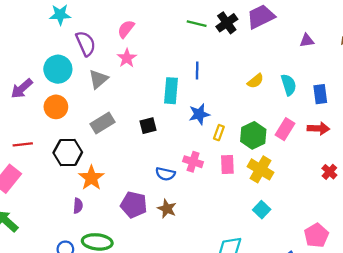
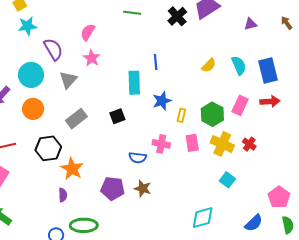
green line: (197, 24) -> (132, 13), moved
blue rectangle: (320, 94) -> (268, 70), size x1.4
red cross: (329, 172) -> (249, 144), moved

